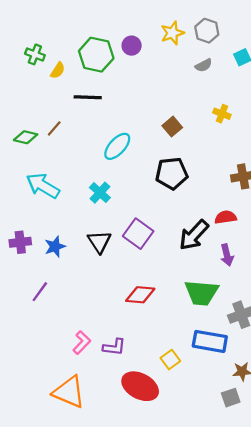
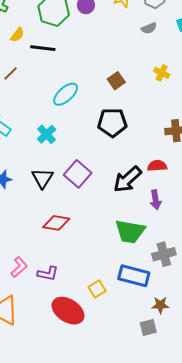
yellow semicircle: (58, 70) -> (17, 35), moved
red diamond: (140, 295) -> (56, 223), moved

